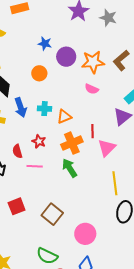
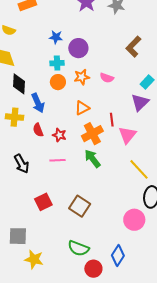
orange star: (93, 62) -> (82, 77), moved, size x0.7
orange circle: (39, 73) -> (58, 82), moved
cyan cross: (45, 109) -> (57, 63), moved
red semicircle: (17, 151) -> (38, 130), moved
yellow line: (115, 183) -> (139, 169), turned -30
pink circle: (85, 234) -> (134, 220), moved

